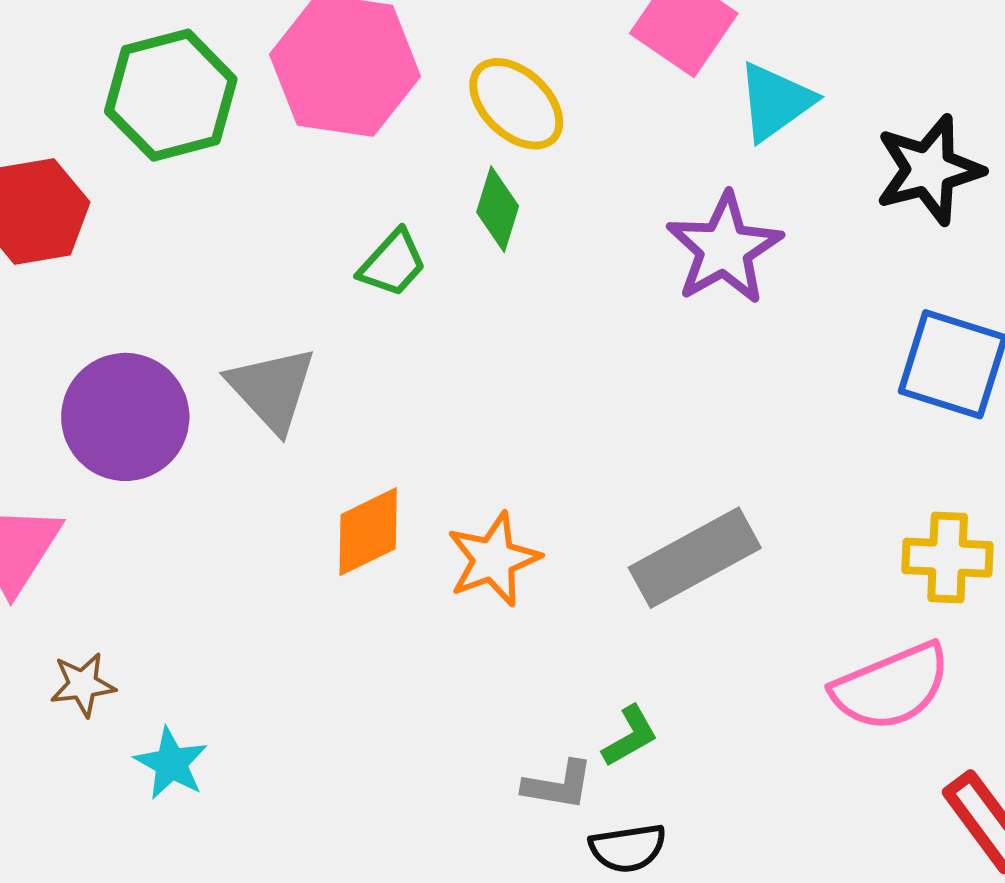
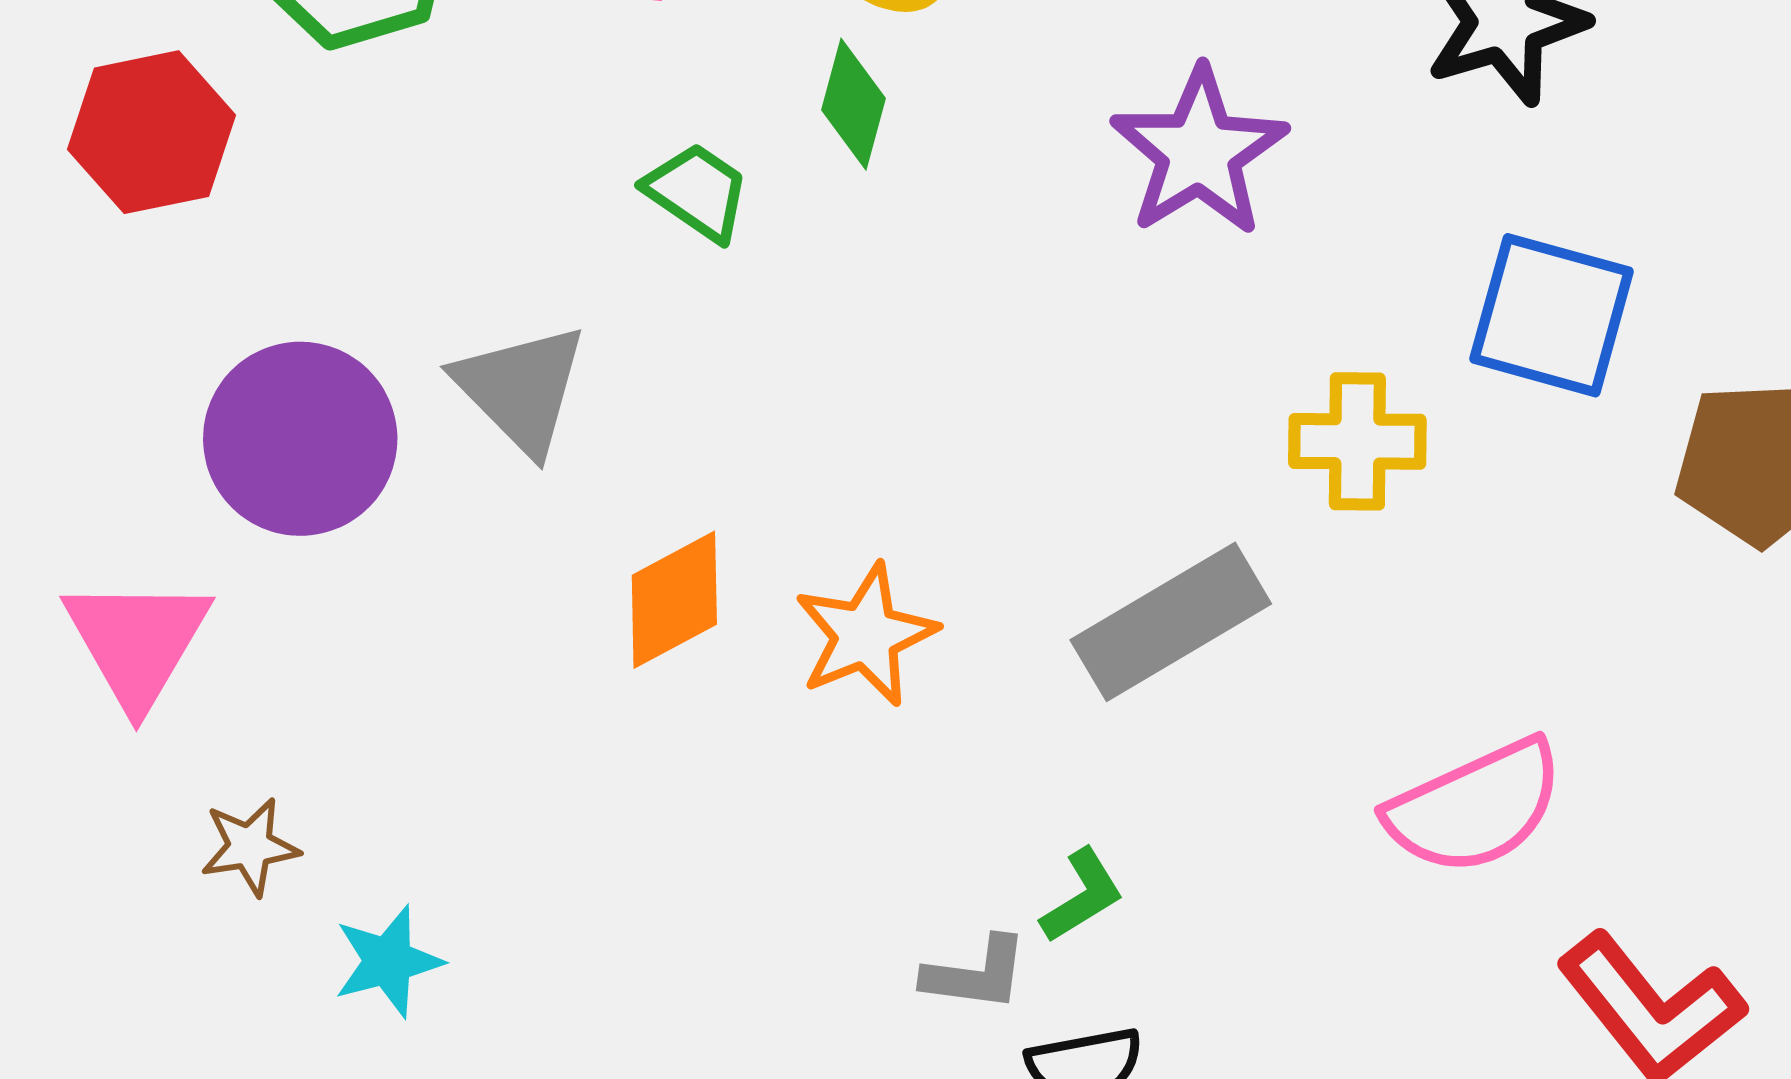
green trapezoid: (393, 263) -> (697, 192), turned -96
yellow cross: (948, 558) -> (1357, 441), moved
cyan star: (171, 763) -> (388, 961), turned 30

